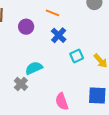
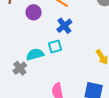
cyan square: (77, 56) -> (55, 47), moved

